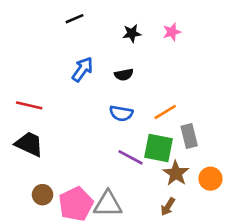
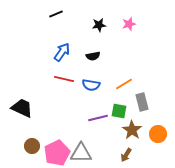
red line: (29, 105) -> (64, 79), moved
green square: (158, 148) -> (119, 111), size x0.7
purple line: (130, 157) -> (98, 118), turned -42

